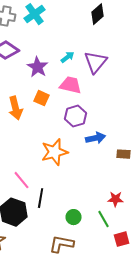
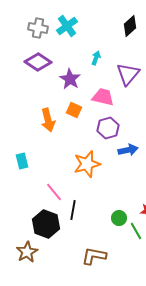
cyan arrow: (68, 57) -> (96, 58), moved, turned -32
green circle: (74, 217) -> (119, 218), moved

